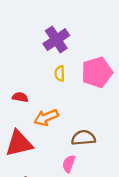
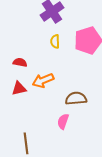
red triangle: (19, 143) -> (19, 88), moved, size x0.6

